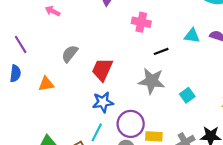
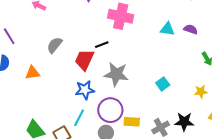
pink cross: (141, 22) -> (121, 16), size x1.4
black line: (161, 51) -> (102, 45), moved
gray star: (152, 81) -> (116, 74), moved

